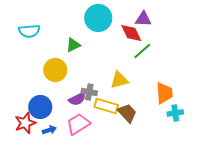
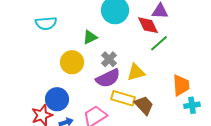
gray cross: (89, 92) -> (109, 59), moved, turned 35
purple semicircle: (77, 99) -> (108, 78), moved, size x1.4

